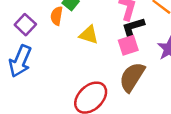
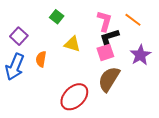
orange semicircle: (57, 16) -> (41, 59), moved

